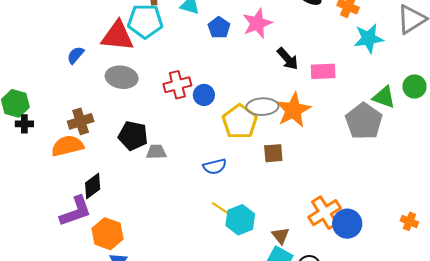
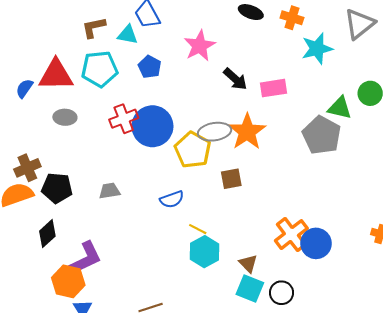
cyan pentagon: (145, 21) -> (100, 69), moved
blue pentagon: (219, 28) -> (150, 67), moved
blue semicircle: (76, 55) -> (24, 88), moved
gray ellipse: (122, 77) -> (65, 117), size x0.7
blue circle: (204, 95) -> (152, 126), size x1.8
black pentagon: (133, 136) -> (57, 188), moved
yellow line: (220, 208) -> (198, 229), moved
purple L-shape: (75, 211) -> (86, 258), moved

